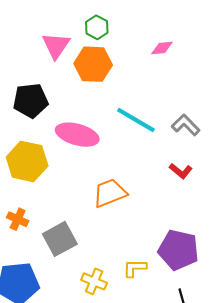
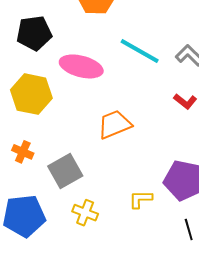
yellow cross: (94, 281) -> (85, 213), moved

